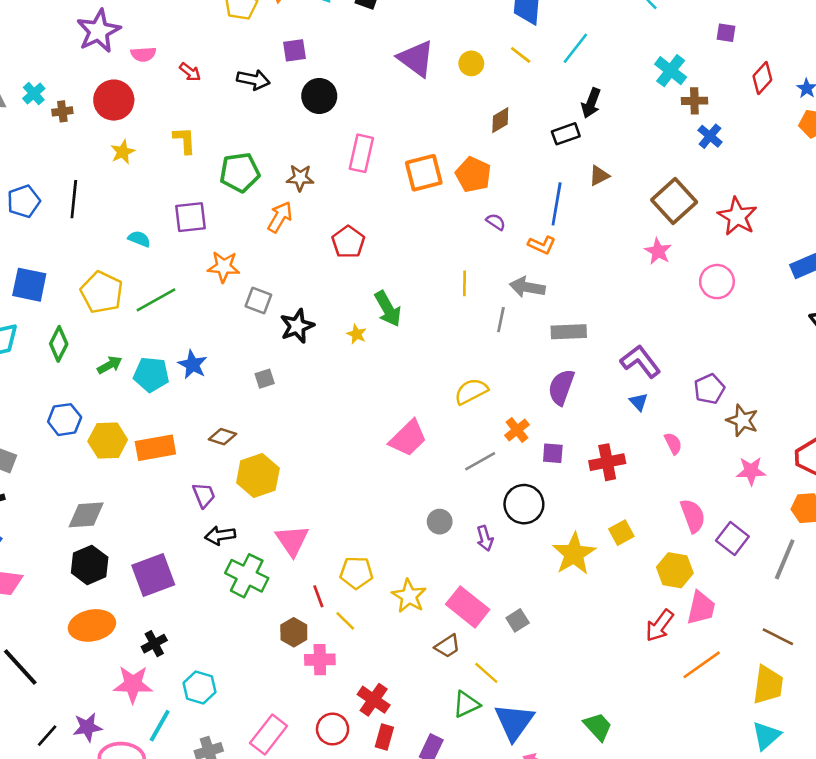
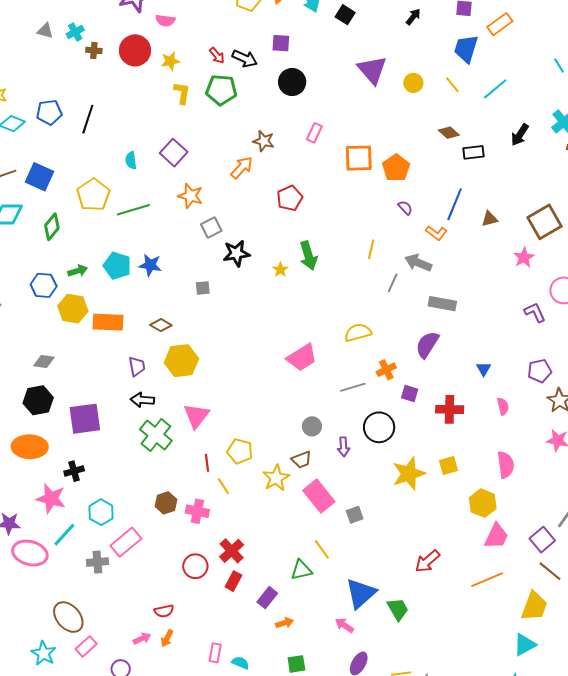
red arrow: (190, 72) -> (217, 55), moved
black arrow: (591, 103) -> (520, 135), moved
brown diamond: (500, 120) -> (449, 133), moved, turned 60
yellow star: (123, 152) -> (170, 61), moved
pink rectangle: (361, 153) -> (314, 133), size x0.7
green pentagon: (240, 172) -> (221, 90), moved
brown triangle: (599, 176) -> (490, 219), moved
purple square: (190, 217) -> (174, 153), turned 36
cyan semicircle: (139, 239) -> (131, 160), turned -132
gray square: (258, 301) -> (211, 227), turned 30
purple L-shape: (640, 361) -> (535, 312), moved, size x0.7
green arrow: (110, 365) -> (78, 271), moved
blue star: (193, 365) -> (150, 265), turned -30
gray diamond: (86, 515) -> (44, 362), size x0.7
purple square: (732, 539) -> (542, 540), moved
red arrow: (660, 626) -> (427, 561), moved
brown hexagon: (294, 632) -> (166, 503), moved
brown trapezoid: (447, 646) -> (301, 460), moved
blue triangle: (514, 722) -> (361, 593), moved
pink rectangle: (269, 734) -> (126, 542), moved

